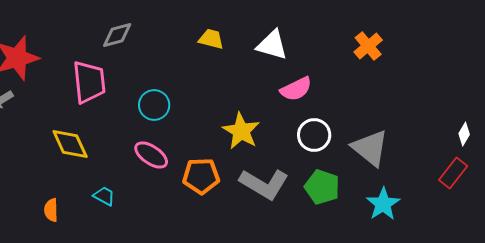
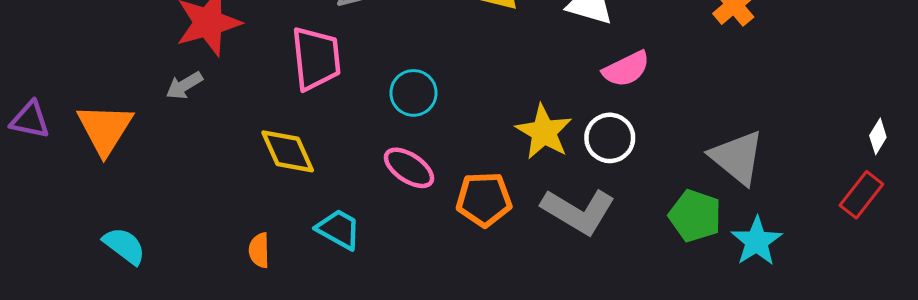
white circle: (314, 135) -> (610, 138), moved
green pentagon: (322, 187) -> (695, 216), moved
cyan trapezoid: (104, 196) -> (339, 229), size x1.4

